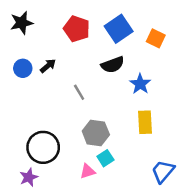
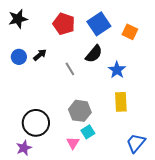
black semicircle: (113, 65) -> (94, 54), turned -30
gray line: (79, 92) -> (70, 69), moved
pink triangle: (87, 171) -> (73, 143), turned -40

